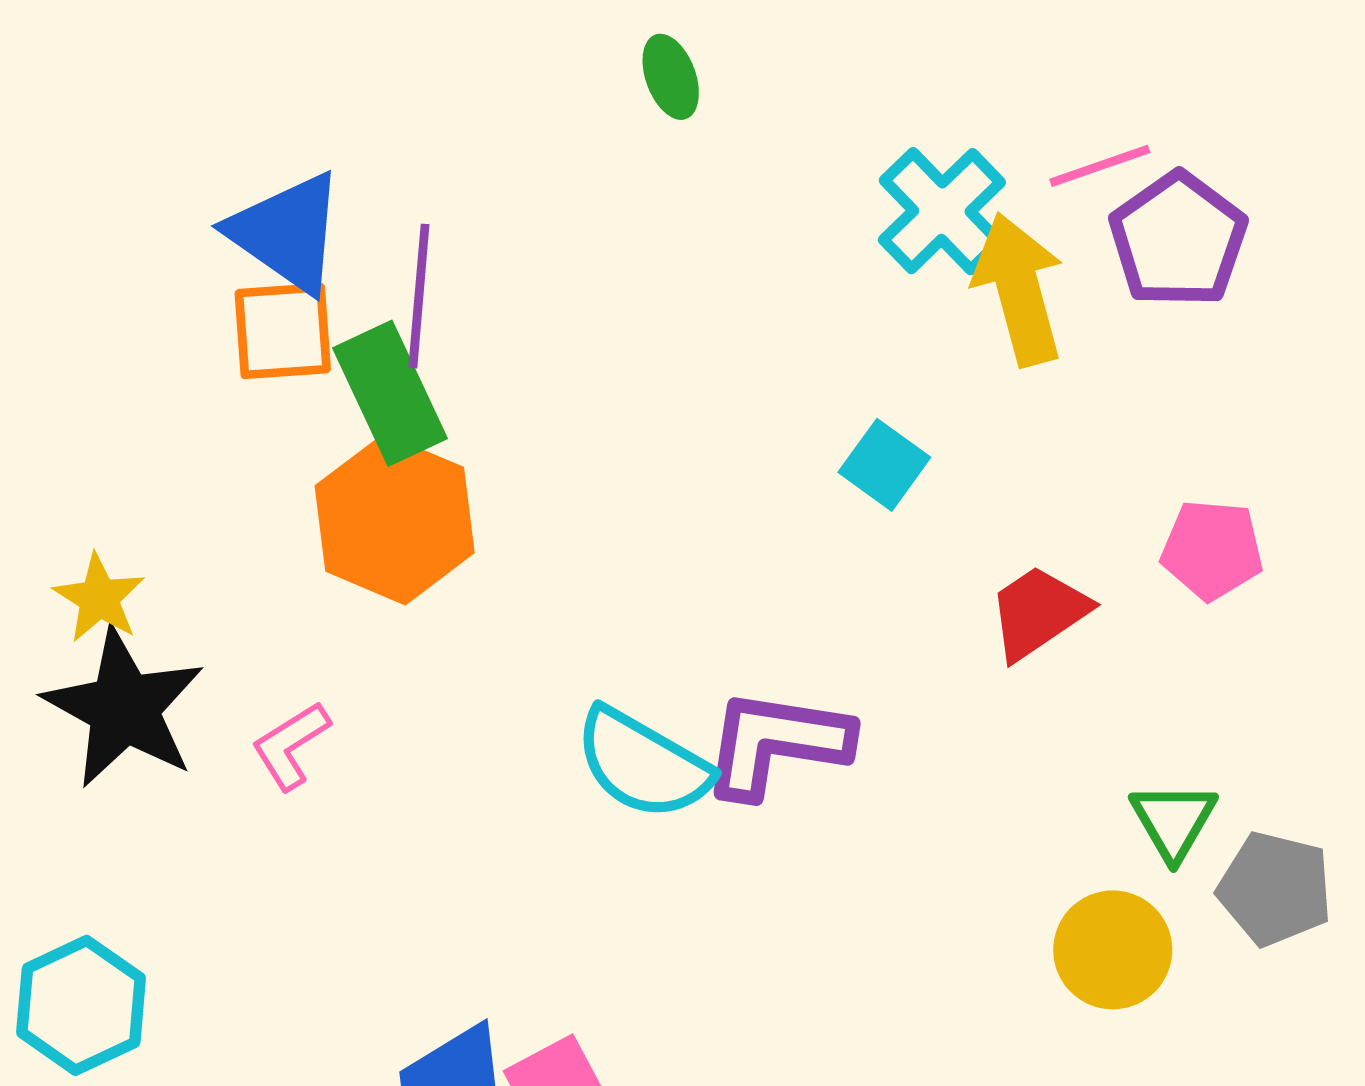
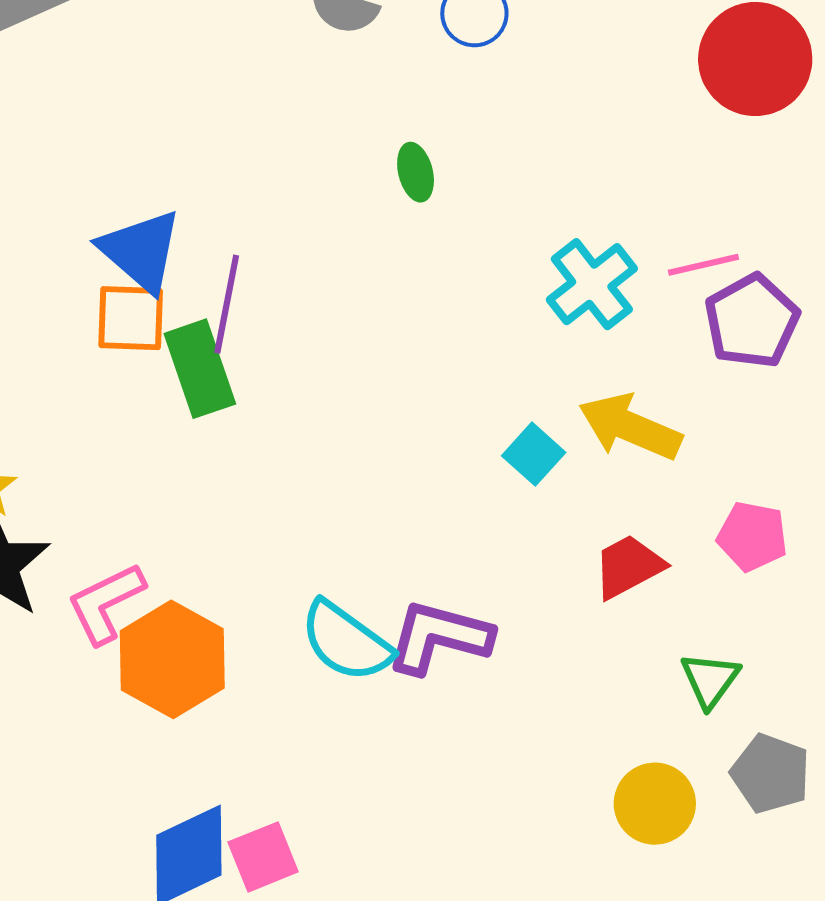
yellow arrow: (1019, 289) -> (630, 427), moved, turned -58
orange hexagon: (395, 519) -> (172, 659), moved
pink L-shape: (291, 746) -> (106, 603), size x1.4
green triangle: (1173, 821) -> (710, 680), moved

